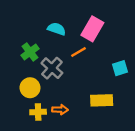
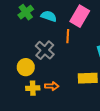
green cross: (30, 52) -> (26, 12), moved
orange line: (78, 52) -> (68, 36), turned -56

